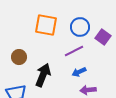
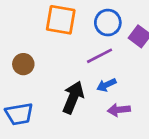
black arrow: (43, 75) -> (73, 97), moved

